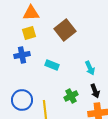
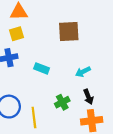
brown square: (65, 30) -> (69, 32), moved, turned 35
cyan arrow: (90, 68) -> (83, 72), turned 88

